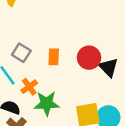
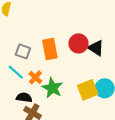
orange rectangle: (54, 57) -> (50, 49), size x1.5
green star: (47, 103) -> (52, 88), turned -30

